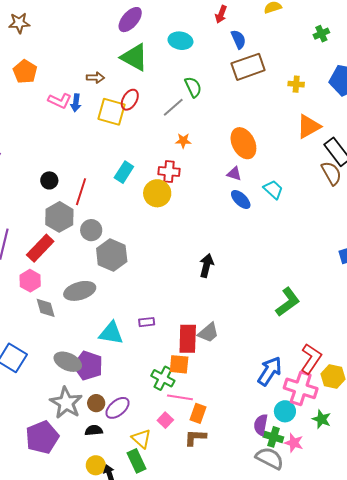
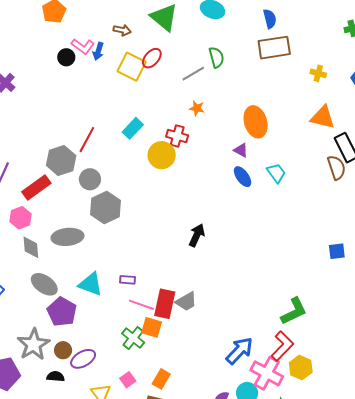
orange triangle: (309, 126) -> (323, 117), turned 32
black circle: (49, 180) -> (66, 57), moved
green L-shape: (288, 302) -> (294, 311), moved
gray ellipse: (68, 362) -> (44, 284), moved
pink line: (180, 397) -> (141, 305), moved

